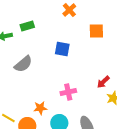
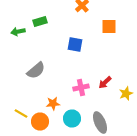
gray semicircle: (23, 64) -> (36, 70), moved
red arrow: (103, 82) -> (105, 82), moved

